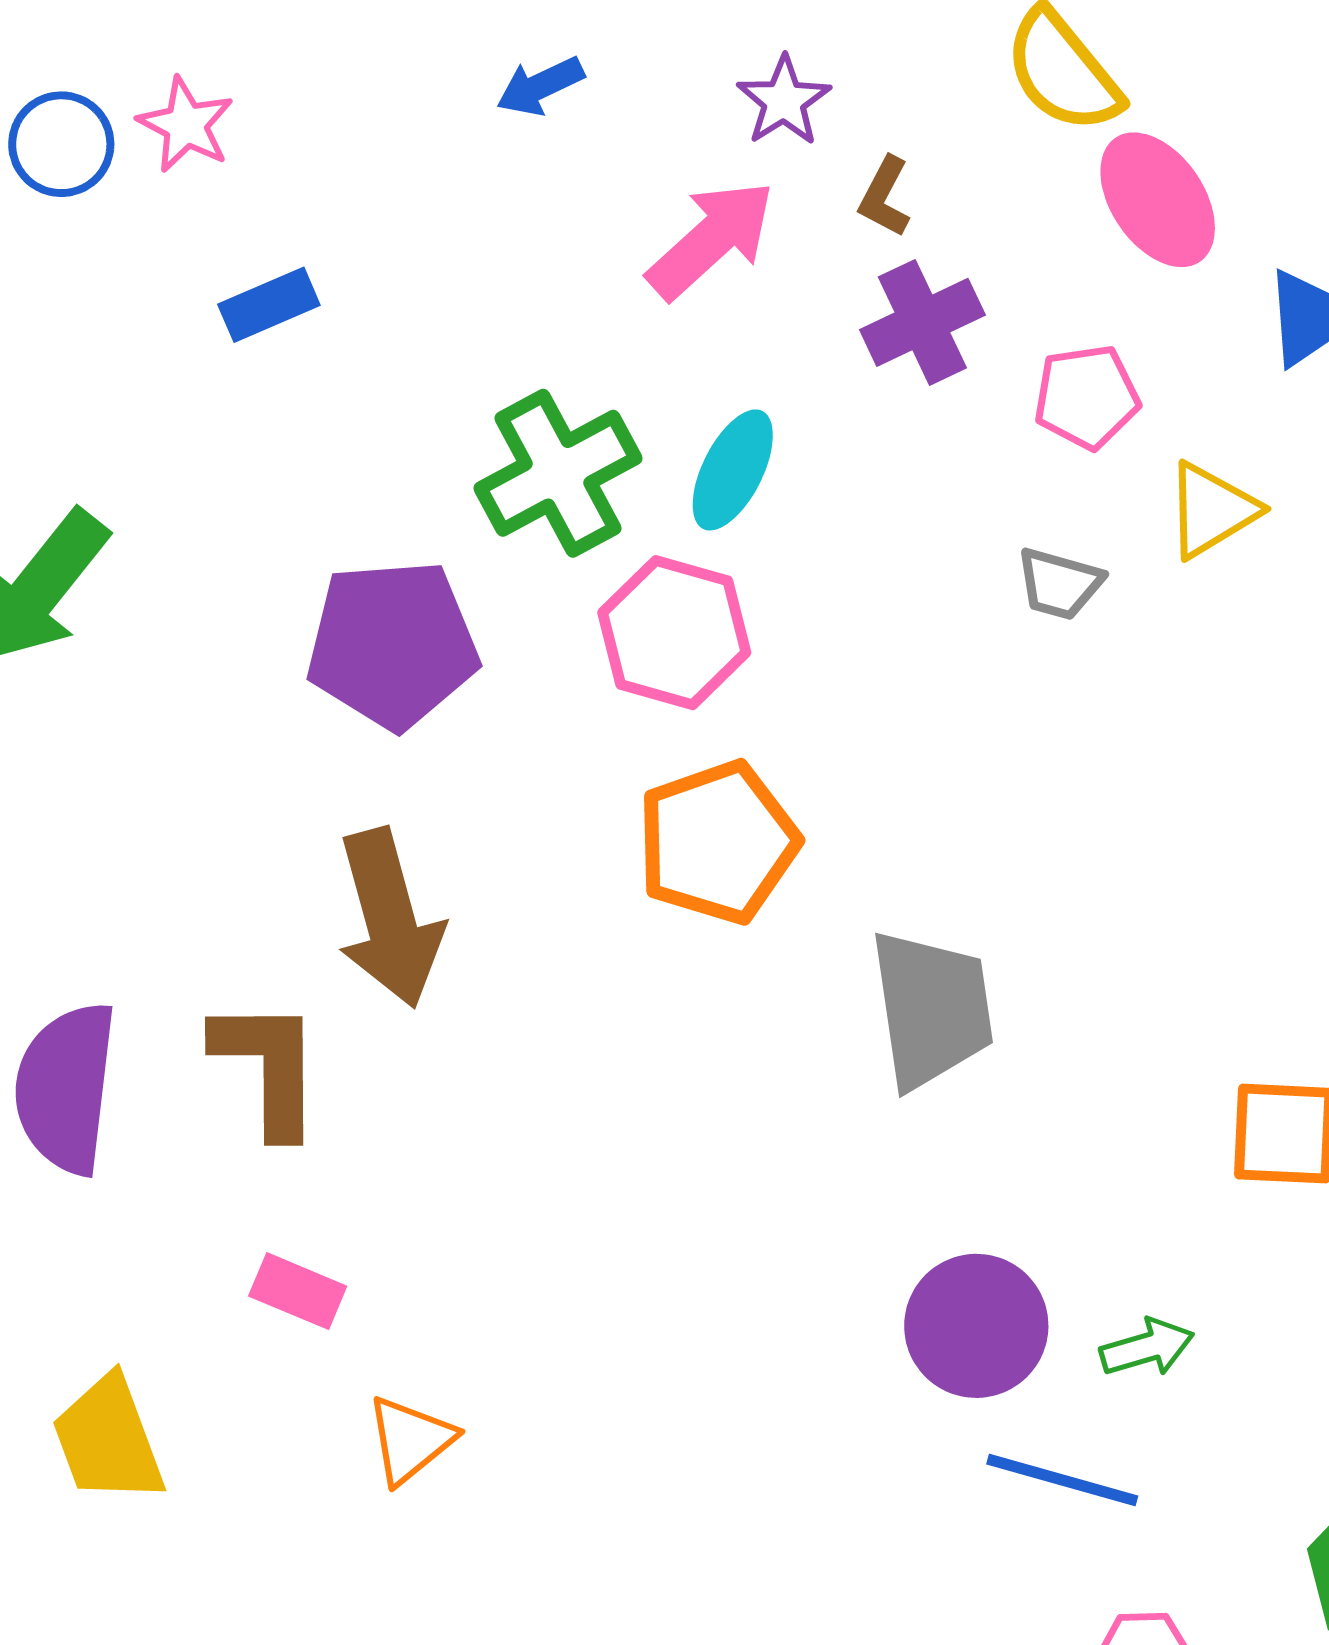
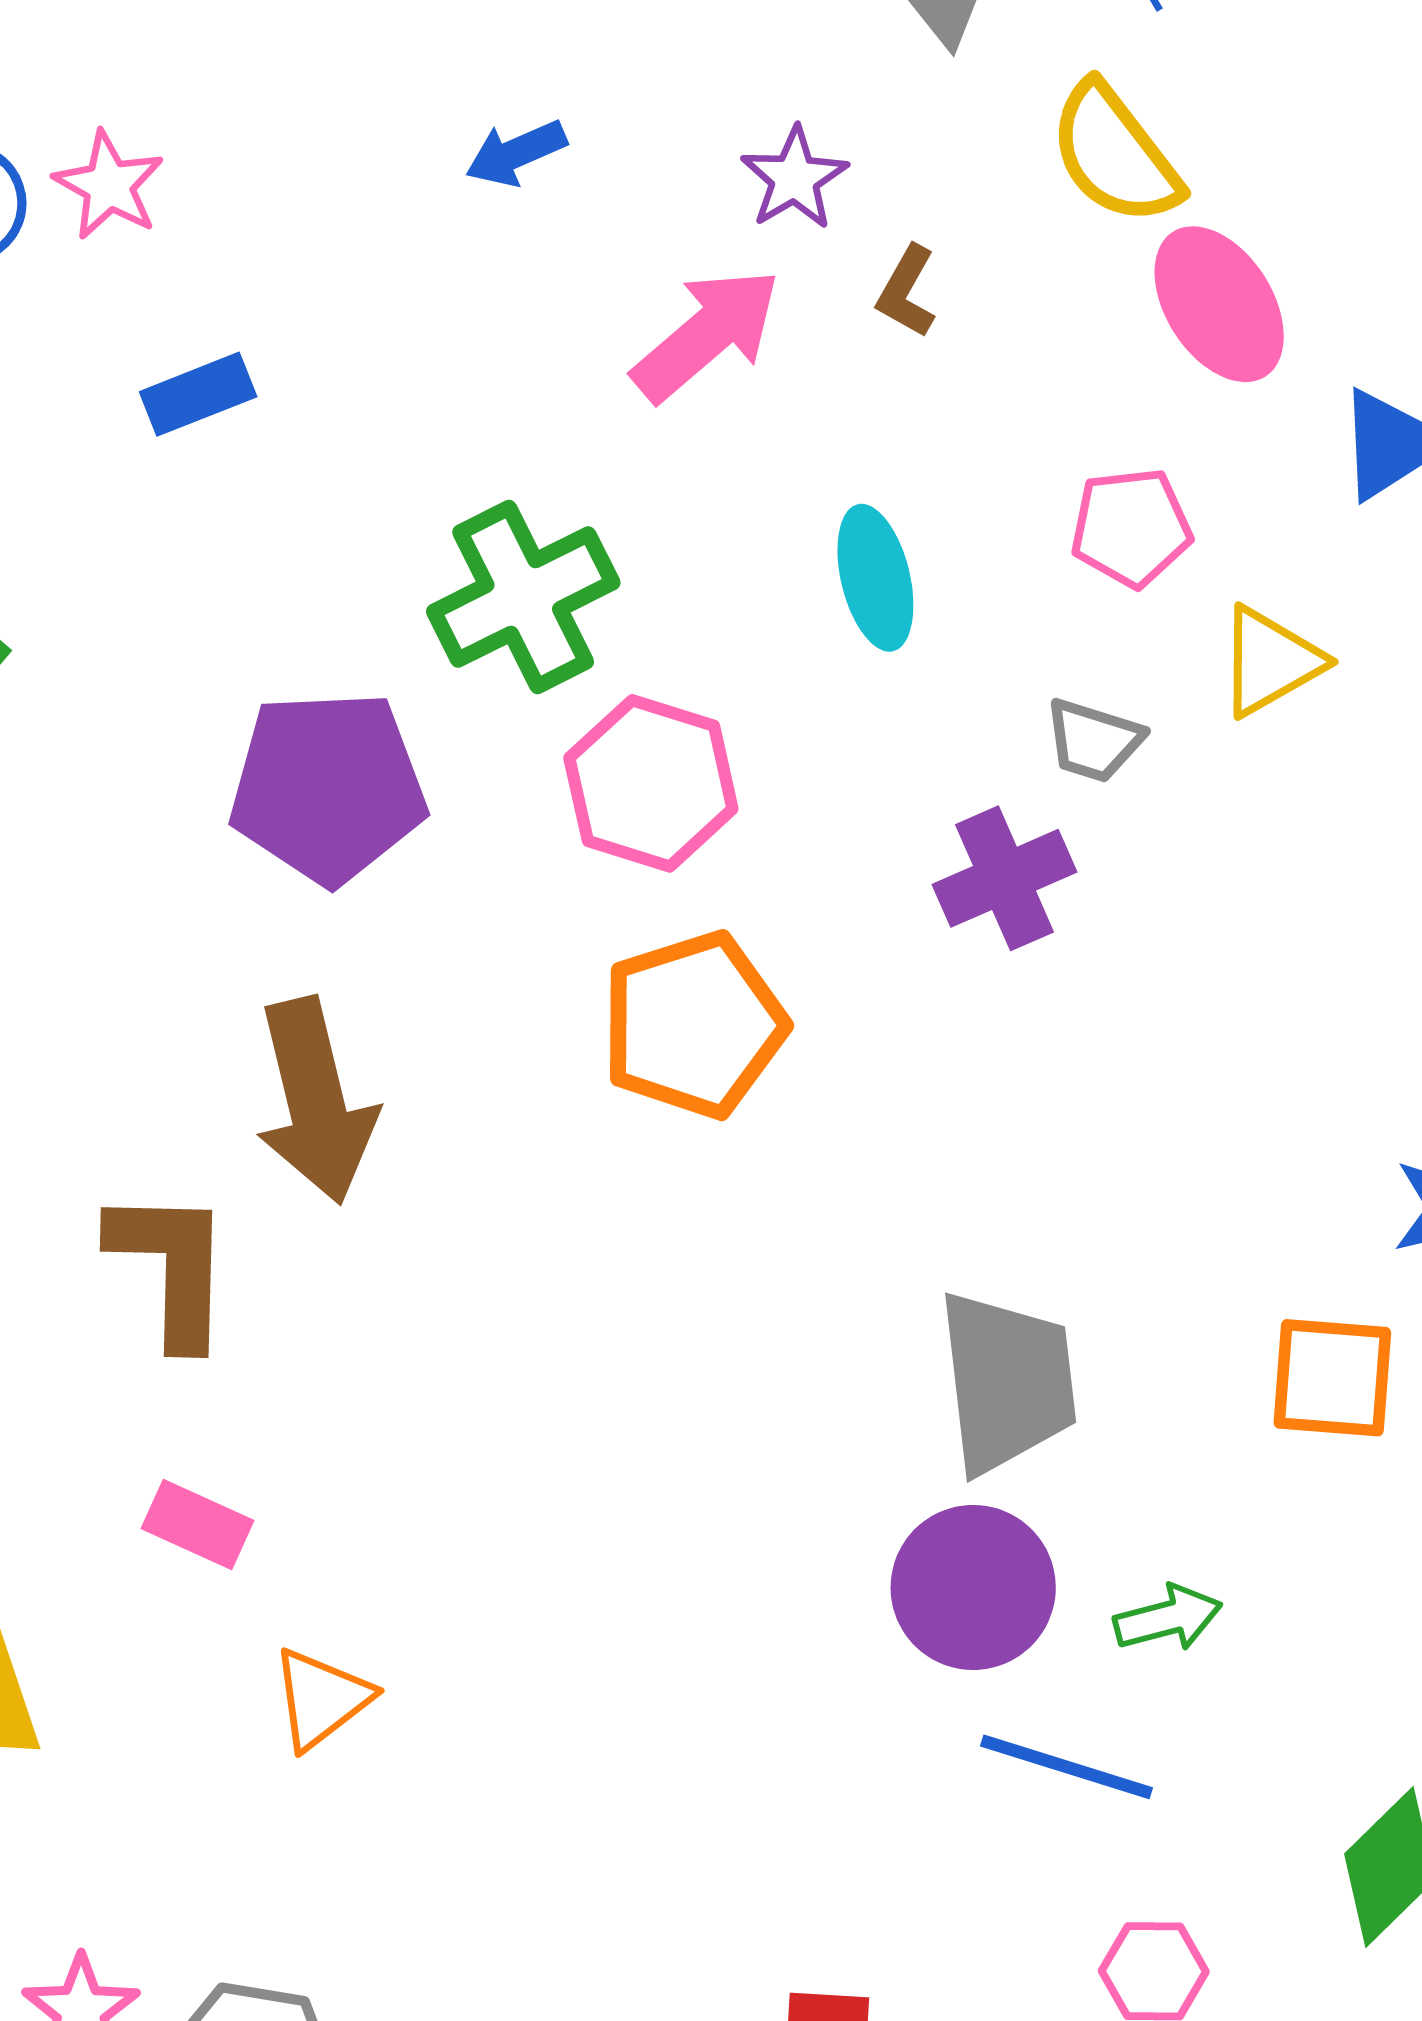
purple cross: (922, 322) -> (1005, 878), moved
cyan ellipse: (733, 470) -> (875, 578), moved, turned -42
gray trapezoid: (931, 1009) -> (1007, 1382), moved

